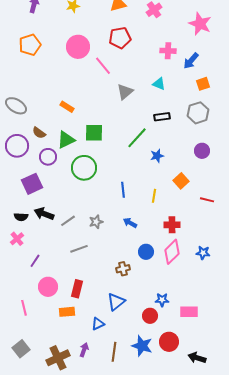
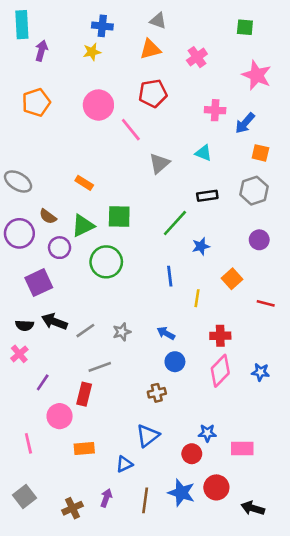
orange square: (203, 84) -> (260, 153), turned 32
blue line: (123, 190) -> (170, 276), moved
blue circle: (146, 252) -> (175, 362), moved
red rectangle: (77, 289) -> (84, 394), moved
brown cross: (58, 358) -> (73, 508), size x0.7

